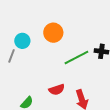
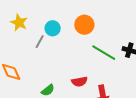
green line: (76, 57) -> (104, 53), turned 50

